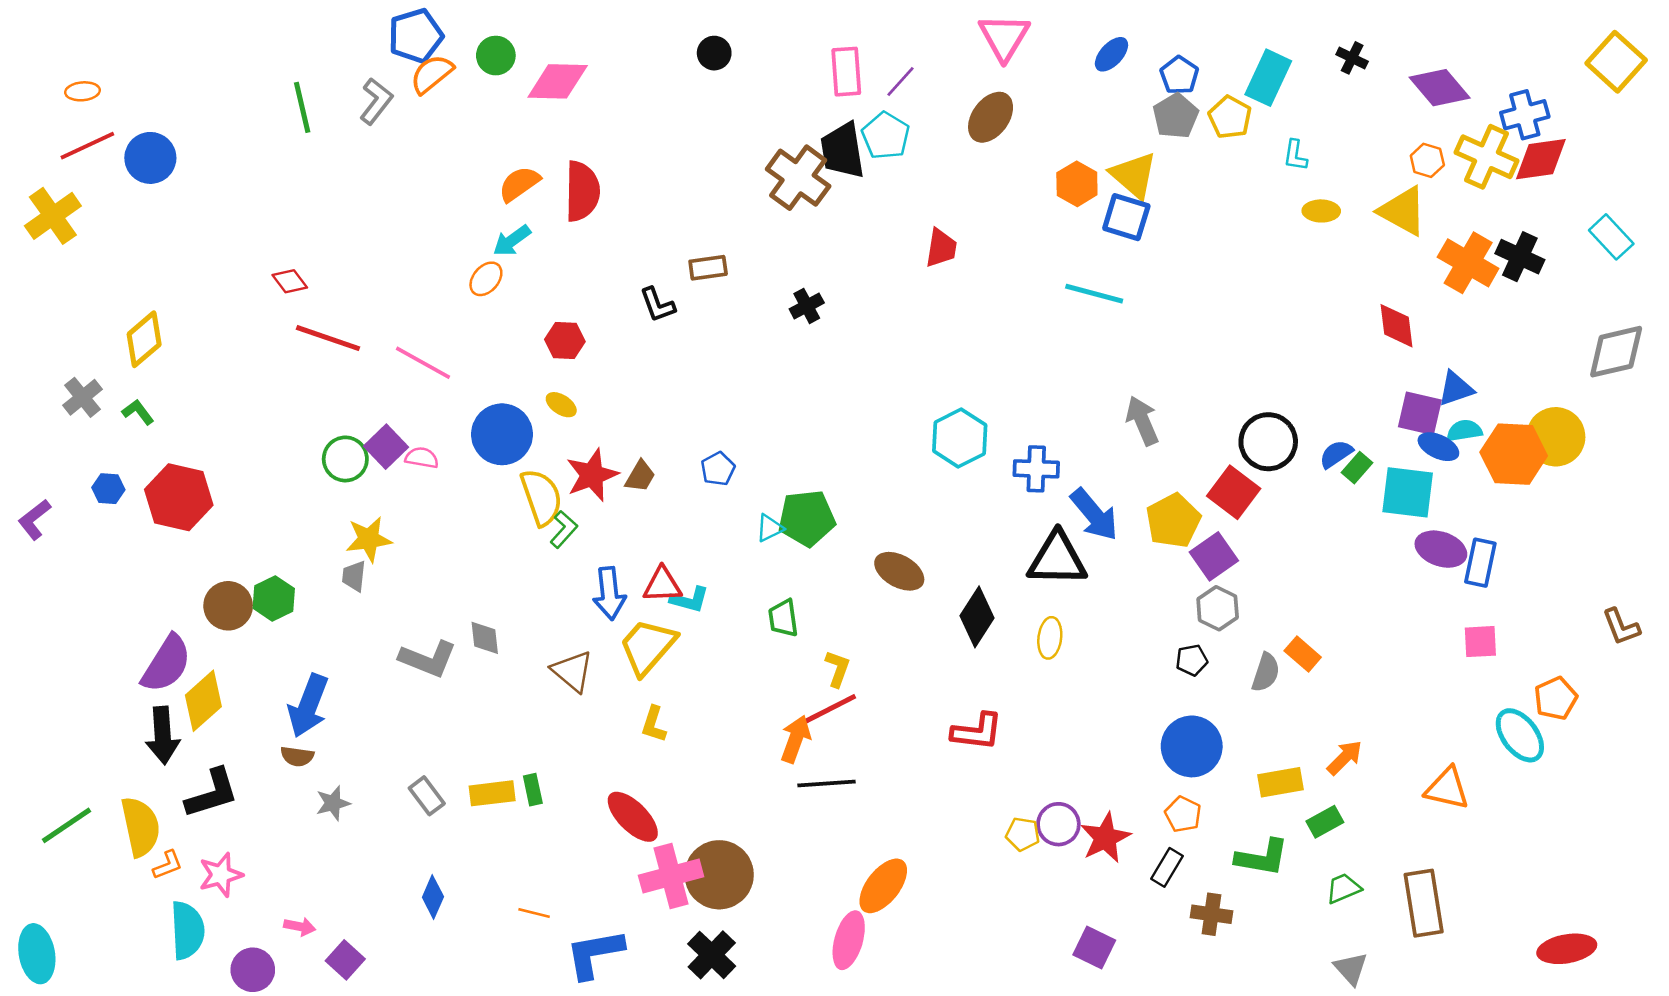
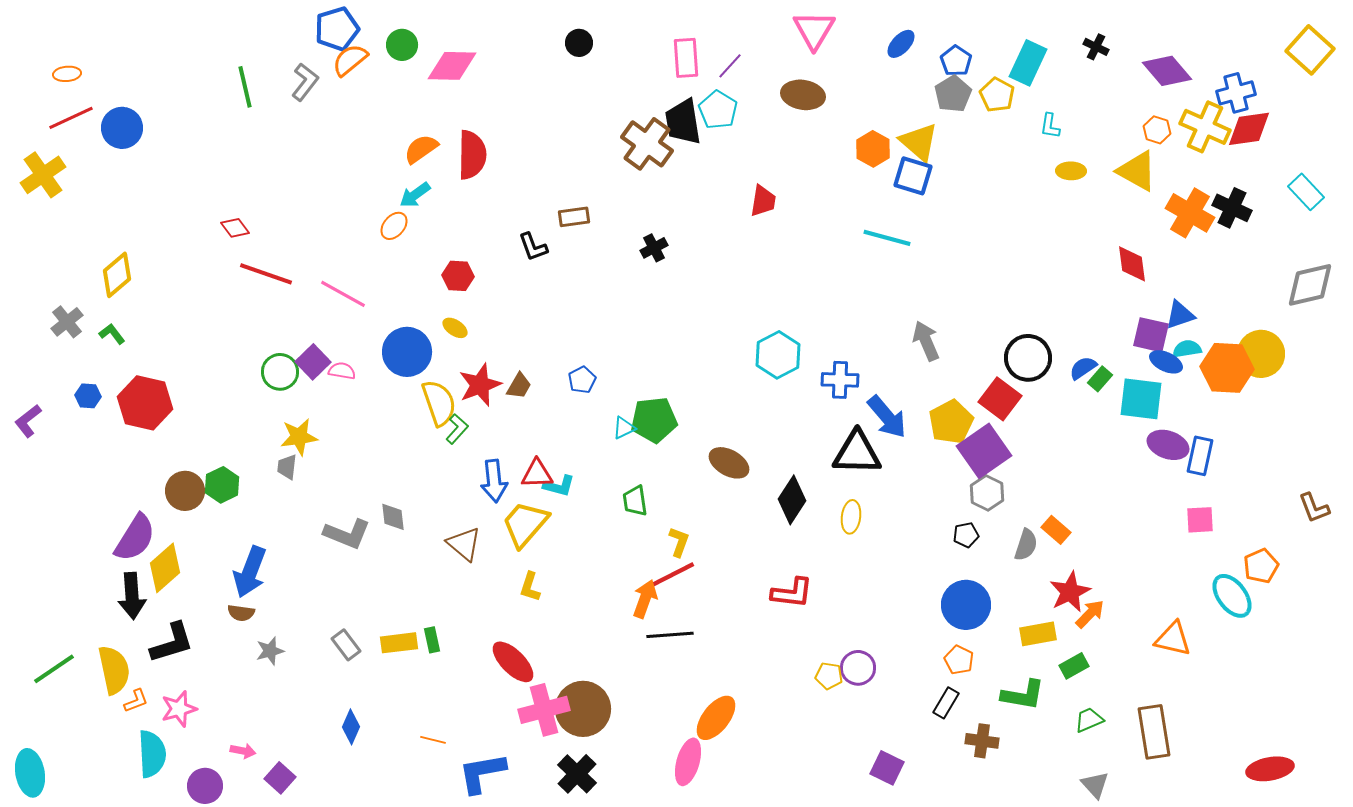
brown ellipse: (991, 117) -> (803, 95), turned 63
purple square: (1214, 556) -> (984, 451), size x1.4
red star: (1105, 838) -> (1070, 592), moved

